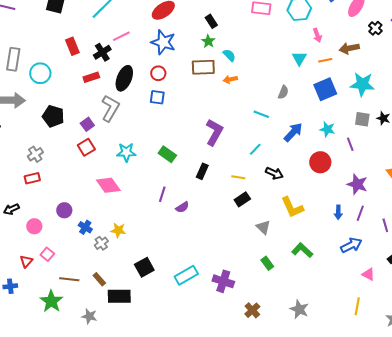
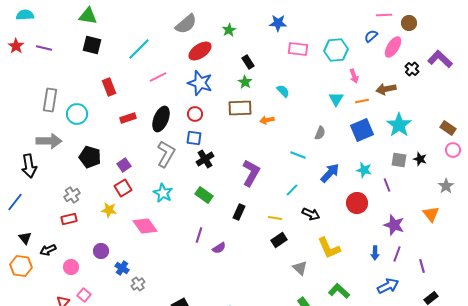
black cross: (102, 52) -> (205, 159), moved
cyan semicircle: (229, 55) -> (283, 91), moved
cyan star: (362, 84) -> (399, 125), turned 30
gray L-shape: (110, 108) -> (166, 154), moved
cyan star: (126, 152) -> (163, 193), turned 30
yellow star: (118, 230) -> (109, 210), moved

